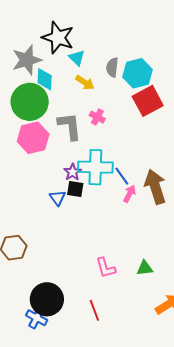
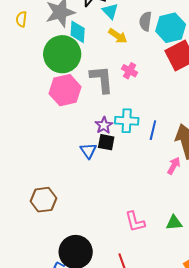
cyan cross: (95, 167) -> (127, 121), size x0.7
blue line: (122, 176) -> (153, 130), turned 48
pink arrow: (130, 194) -> (174, 166), moved

